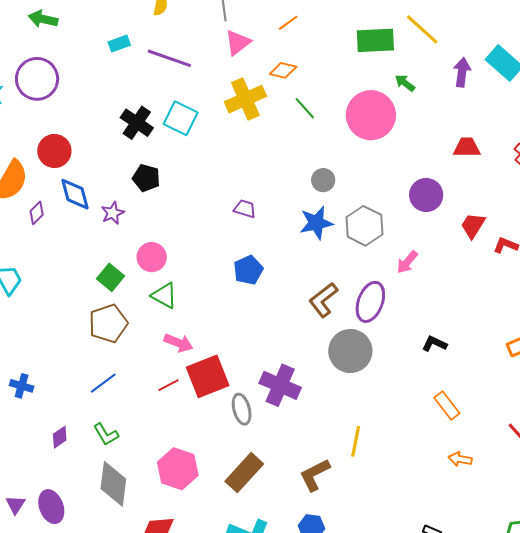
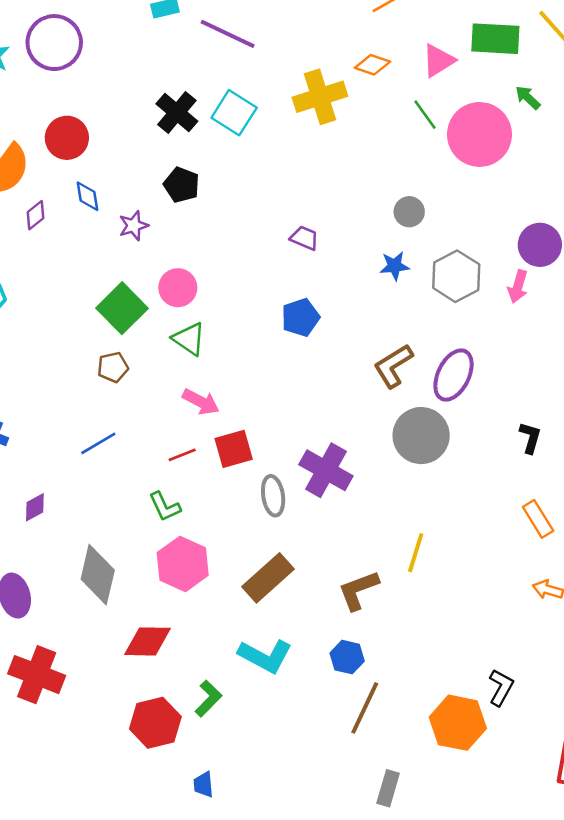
pink triangle: (238, 43) -> (438, 61), moved
green line: (305, 108) -> (425, 115), moved
blue diamond: (75, 194) -> (88, 196), size x0.7
blue star: (316, 223) -> (395, 266), size x0.7
pink arrow: (407, 262) -> (518, 286), moved, turned -30
green square: (110, 277) -> (122, 308), size x1.4
brown pentagon: (108, 323) -> (113, 367), size x0.6
black L-shape: (434, 344) -> (530, 438), turned 75
red square: (208, 376) -> (234, 449), size x0.7
green L-shape: (106, 434) -> (165, 507), moved

